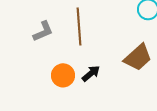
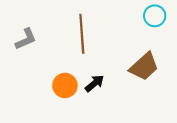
gray L-shape: (43, 31) -> (26, 39), moved

